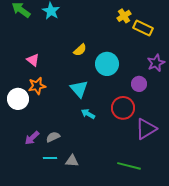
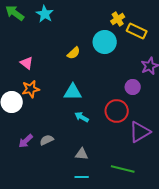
cyan circle: (107, 64) -> (105, 42), moved
cyan triangle: (79, 89) -> (73, 92), turned -48
cyan line: (50, 158) -> (82, 177), moved
gray triangle: (72, 161) -> (82, 154), moved

